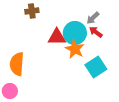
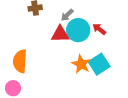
gray arrow: (93, 18) -> (67, 15), moved
orange star: (75, 49) -> (81, 64), moved

